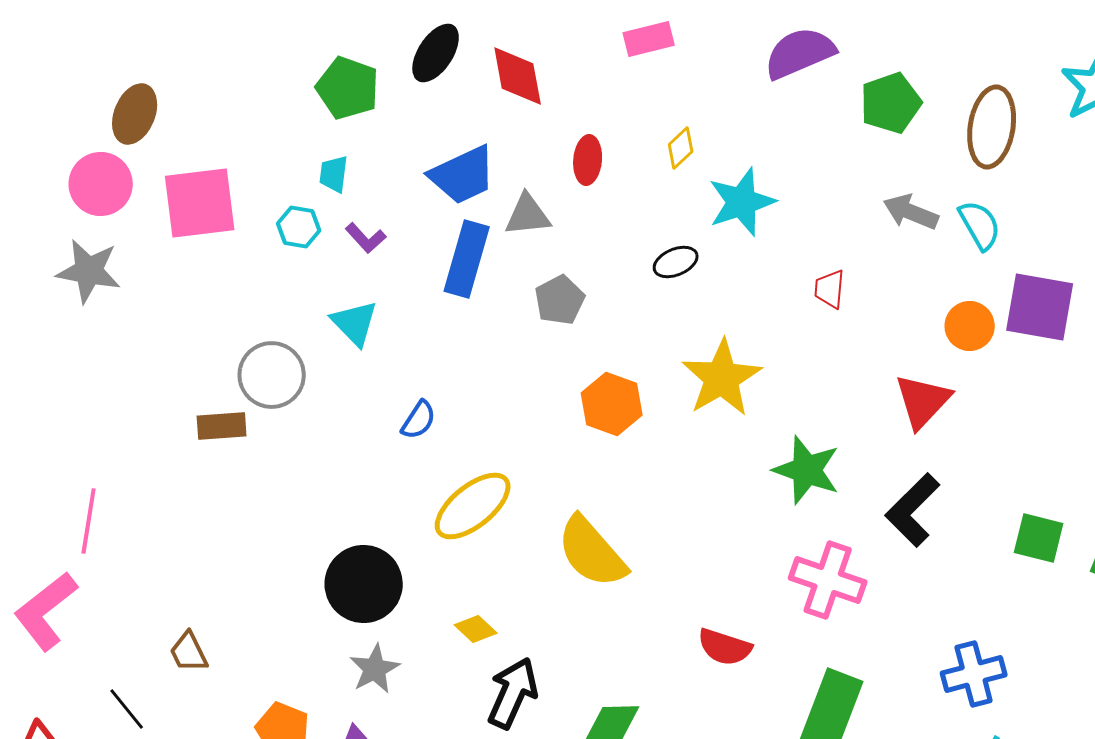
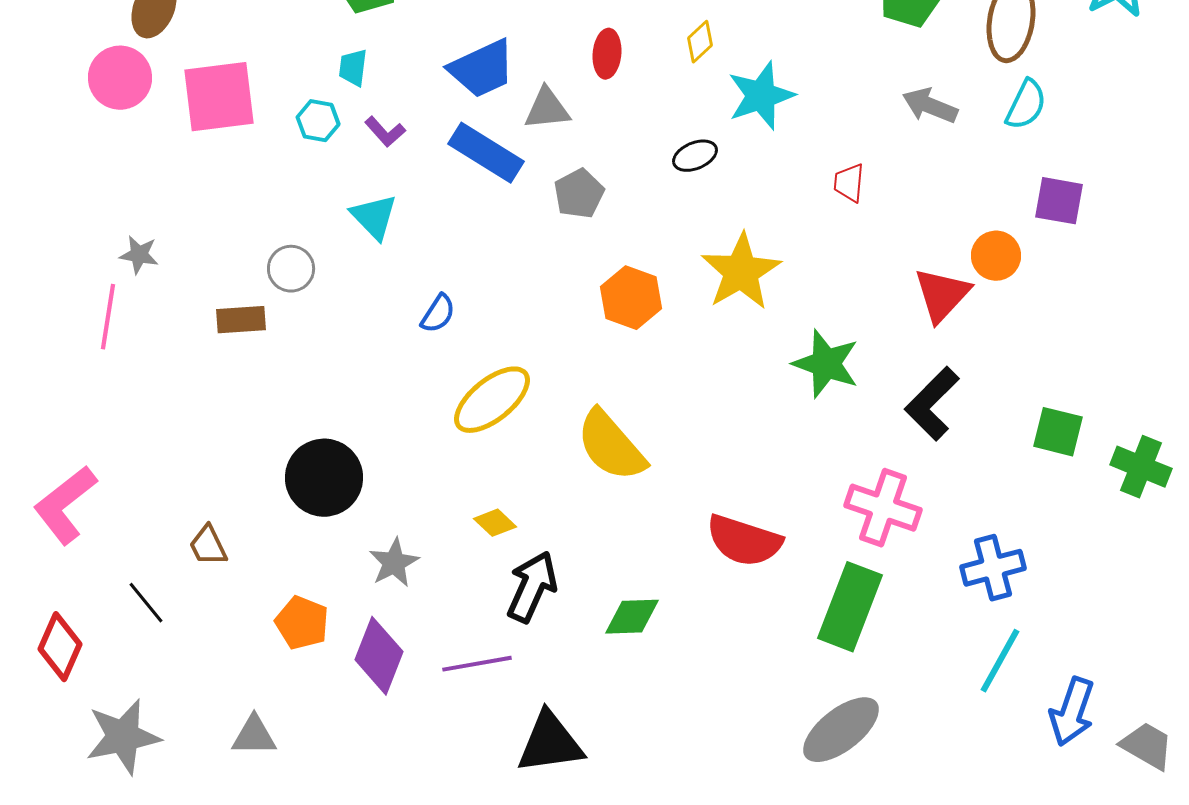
cyan semicircle: (980, 225) -> (1026, 105), moved, turned 56
blue rectangle: (467, 259) -> (486, 153), turned -74
gray star: (89, 271) -> (139, 255), moved, size x0.6
purple square: (1040, 307) -> (1059, 201), size x0.7
orange circle: (970, 326) -> (996, 256), moved
gray circle: (272, 375) -> (291, 269), size x0.7
pink line: (89, 521) -> (108, 317), moved
pink cross: (828, 580) -> (883, 508), moved
black circle: (364, 584) -> (324, 478), moved
red semicircle: (725, 647) -> (744, 541), size x1.4

